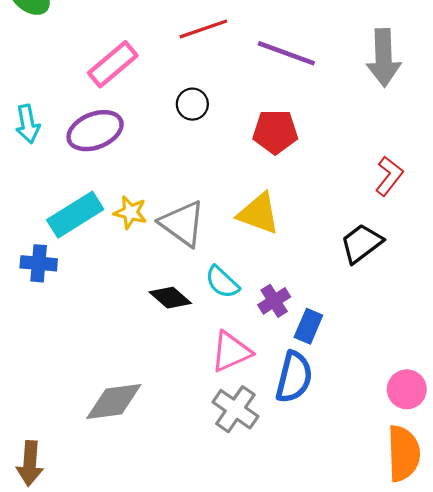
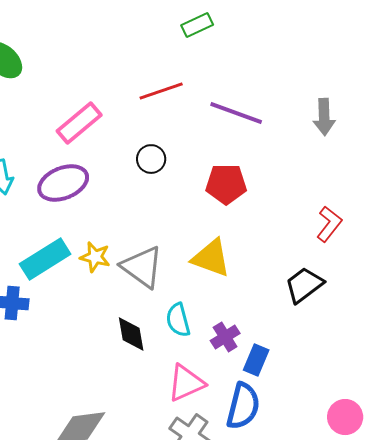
gray arrow: (384, 58) -> (324, 117), size x0.7
cyan semicircle: (222, 282) -> (178, 320), turned 32
black diamond: (170, 298) -> (131, 334), turned 39

